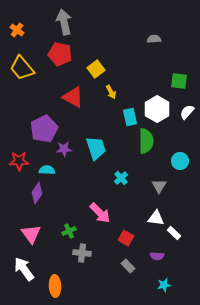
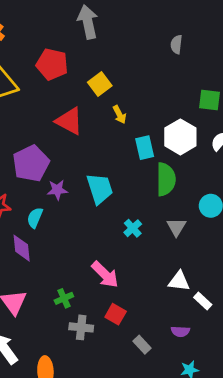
gray arrow: (64, 22) -> (88, 22), moved
gray semicircle: (154, 39) -> (176, 44), turned -80
cyan semicircle: (47, 170) -> (35, 218), turned -70
gray triangle: (159, 186) -> (176, 227), moved
purple diamond: (37, 193) -> (22, 248), turned -40
red square: (126, 238) -> (116, 314), moved

